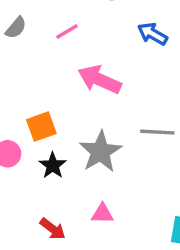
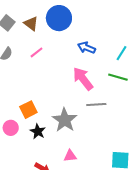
pink arrow: (100, 80) -> (83, 79), moved, turned 35

